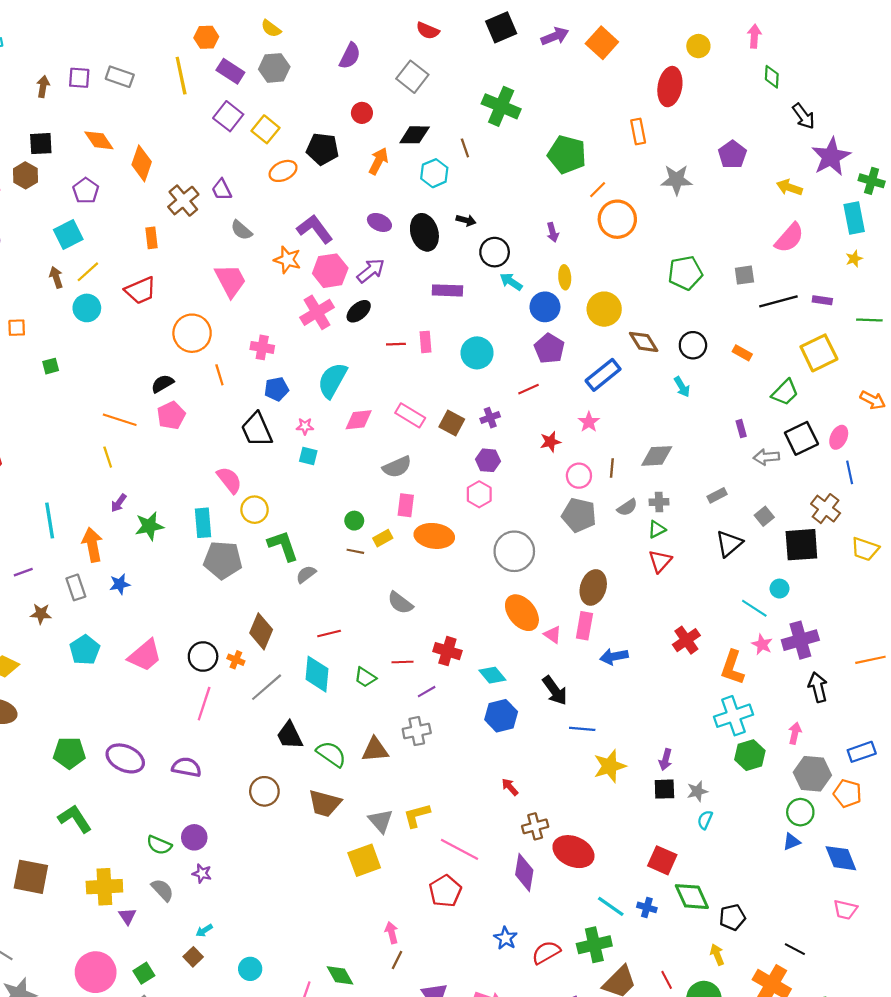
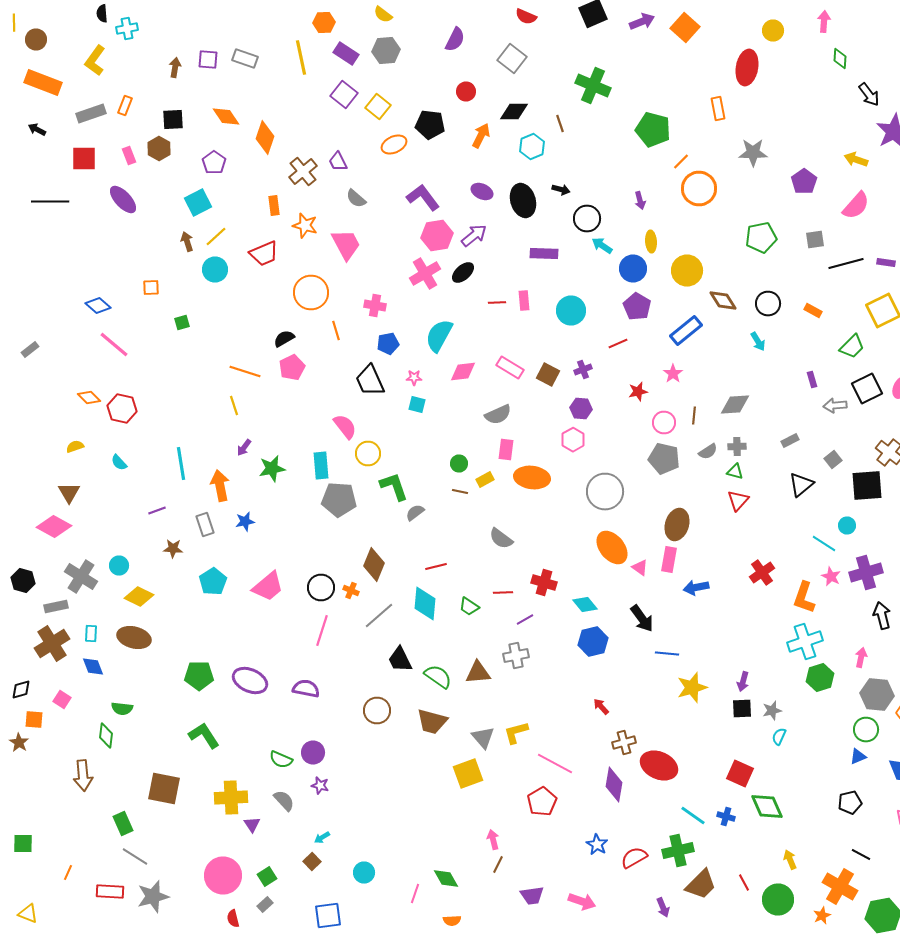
purple pentagon: (732, 155) -> (804, 182), moved
orange star: (287, 260) -> (305, 226), moved
green triangle: (657, 529) -> (735, 472), turned 42
black pentagon: (732, 917) -> (850, 802), moved

